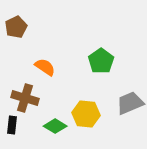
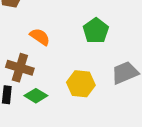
green diamond: (55, 126) -> (36, 96), moved

